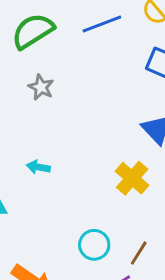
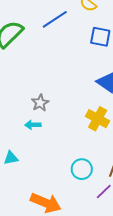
gray star: (41, 87) -> (40, 103), moved, turned 30

